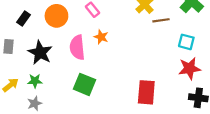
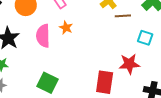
red star: (189, 68) -> (129, 64), moved
green square: (85, 84) -> (48, 83), moved

